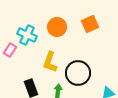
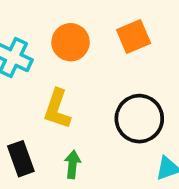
black circle: (78, 73) -> (139, 119), moved

